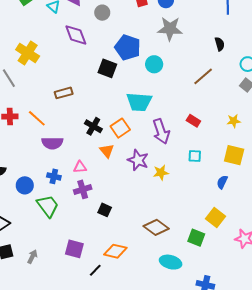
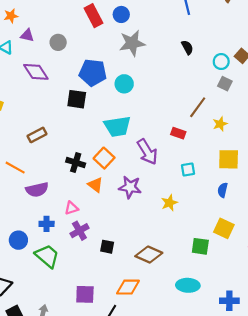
brown line: (203, 76) -> (198, 107), moved
yellow star: (161, 173) -> (169, 203), moved
brown diamond: (156, 227) -> (149, 255), moved
green square: (196, 238) -> (200, 246), moved

